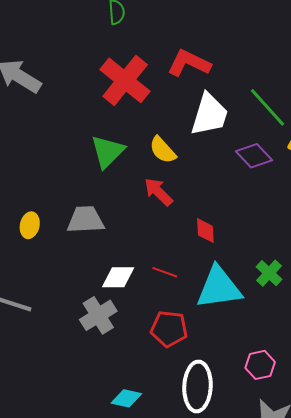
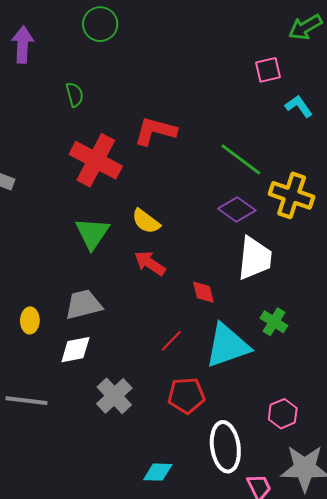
white trapezoid: (209, 114) -> (255, 258), moved
red line: (165, 272) -> (171, 341), turned -55
white diamond: (118, 277) -> (75, 350), moved

